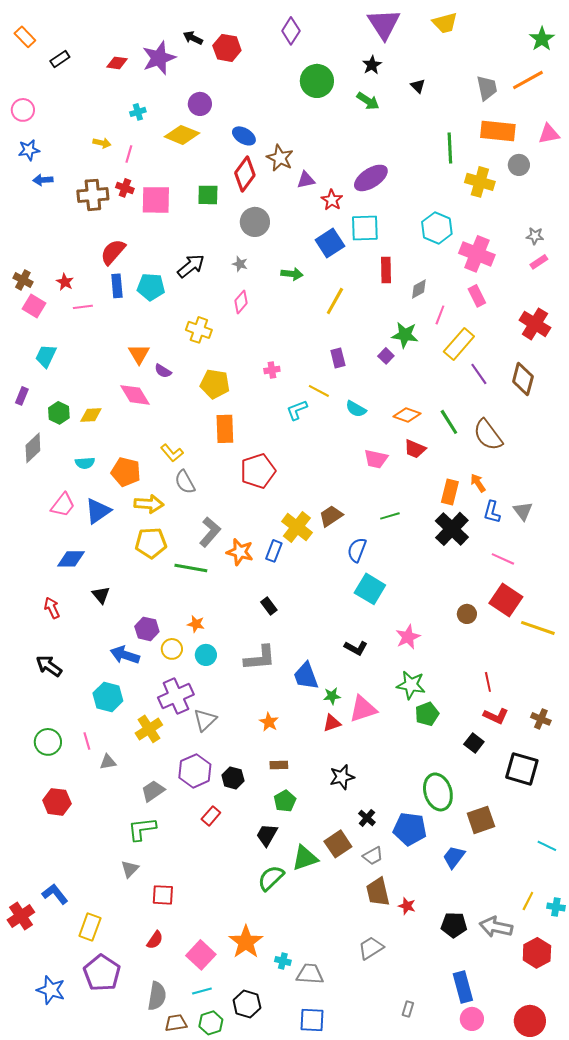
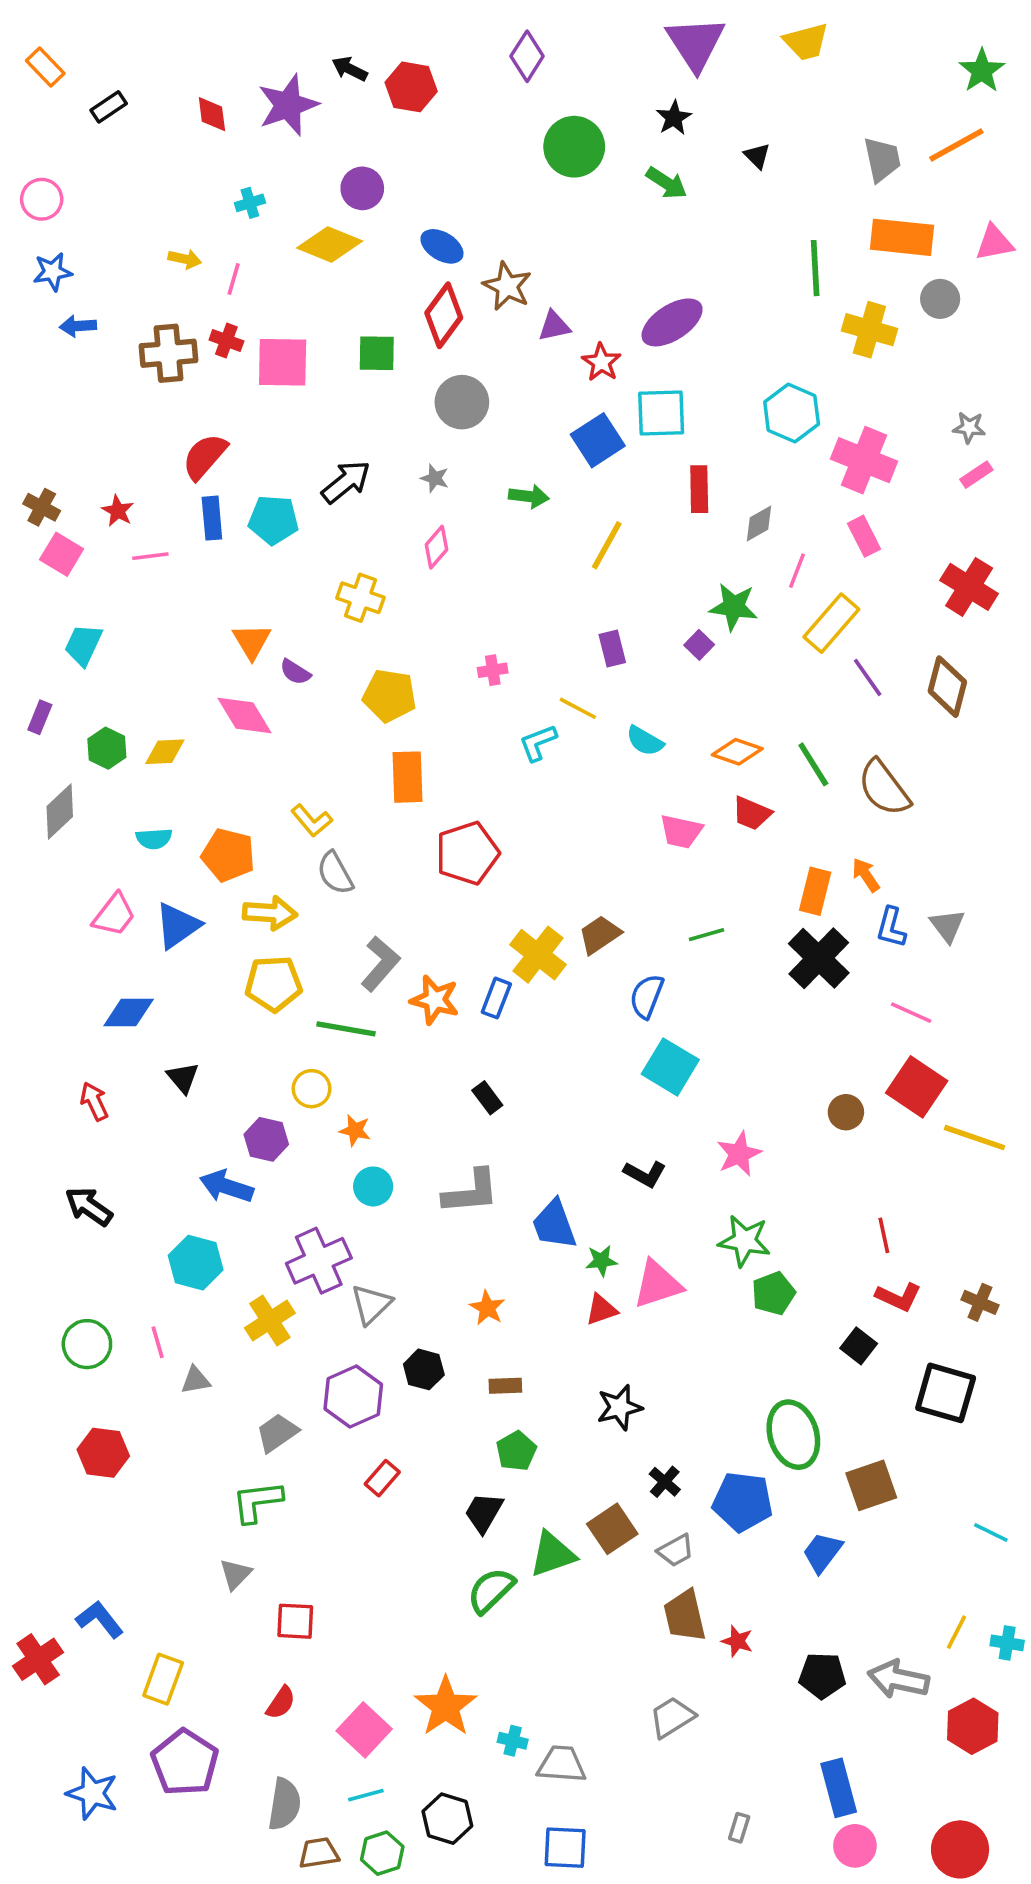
red diamond: (117, 63) -> (212, 114), turned 75
yellow circle: (172, 649) -> (312, 1089), moved
black hexagon: (233, 778) -> (424, 1369), moved

